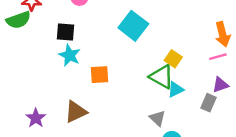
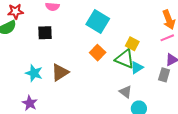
cyan star: (70, 55) -> (34, 73), moved
orange square: (99, 75) -> (98, 53), moved, turned -35
brown triangle: (76, 112) -> (60, 72), moved

